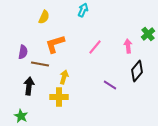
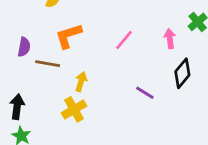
black arrow: (29, 86) -> (17, 107), moved
yellow cross: (59, 97) -> (74, 109), turned -30

